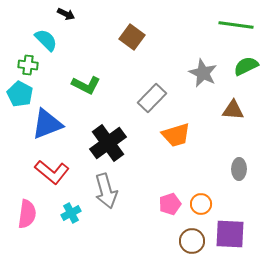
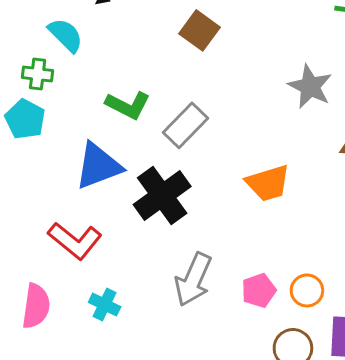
gray rectangle: (152, 98) -> (186, 125), moved
blue triangle: (47, 124) -> (98, 166), moved
gray arrow: (106, 191) -> (193, 280), moved, turned 40
cyan cross: (71, 213) -> (105, 304), turned -36

